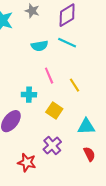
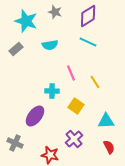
cyan semicircle: (40, 46) -> (50, 45), moved

